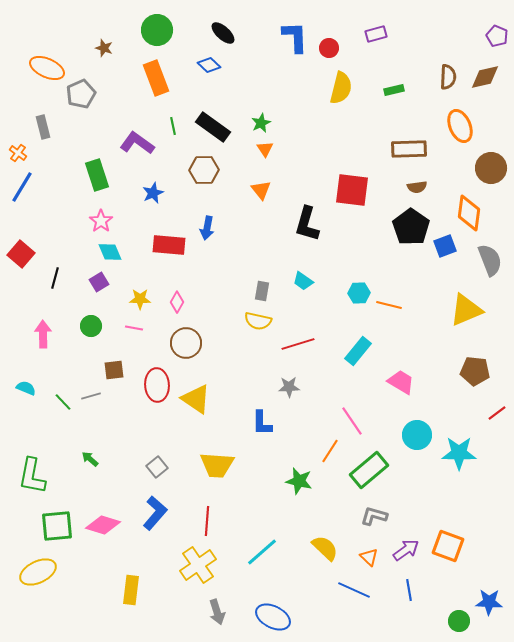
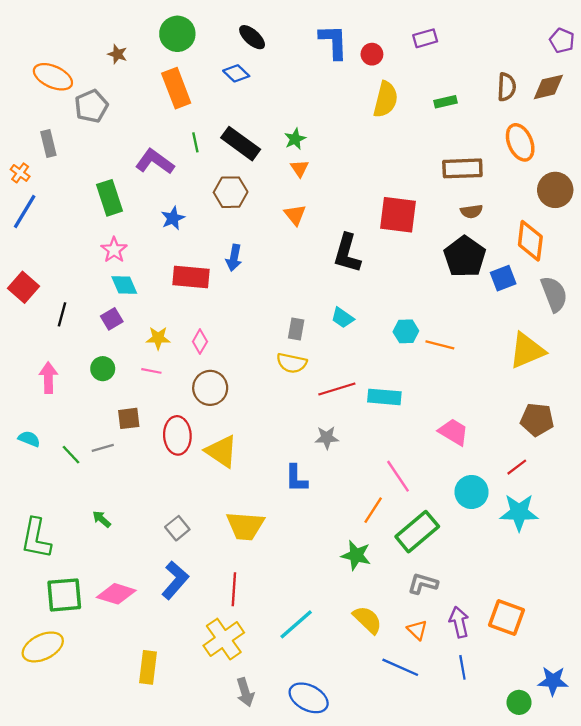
cyan rectangle: (358, 351) -> (384, 397), moved, turned 56
red line: (497, 413) -> (517, 467), moved
green star: (299, 481) -> (356, 555), moved
purple arrow: (406, 550) -> (459, 622), turned -68

